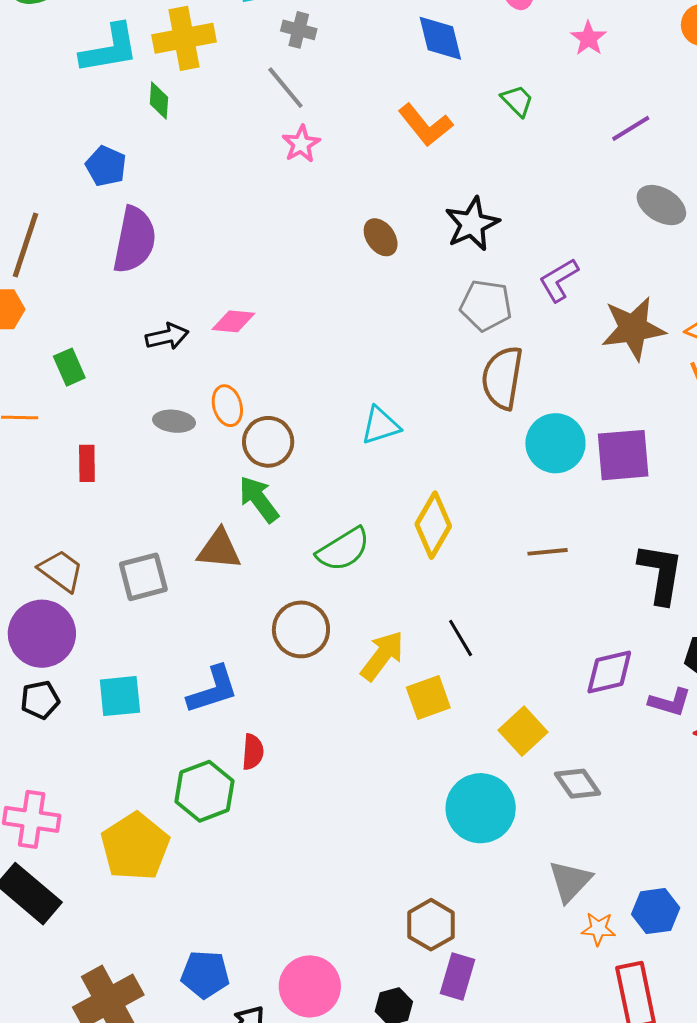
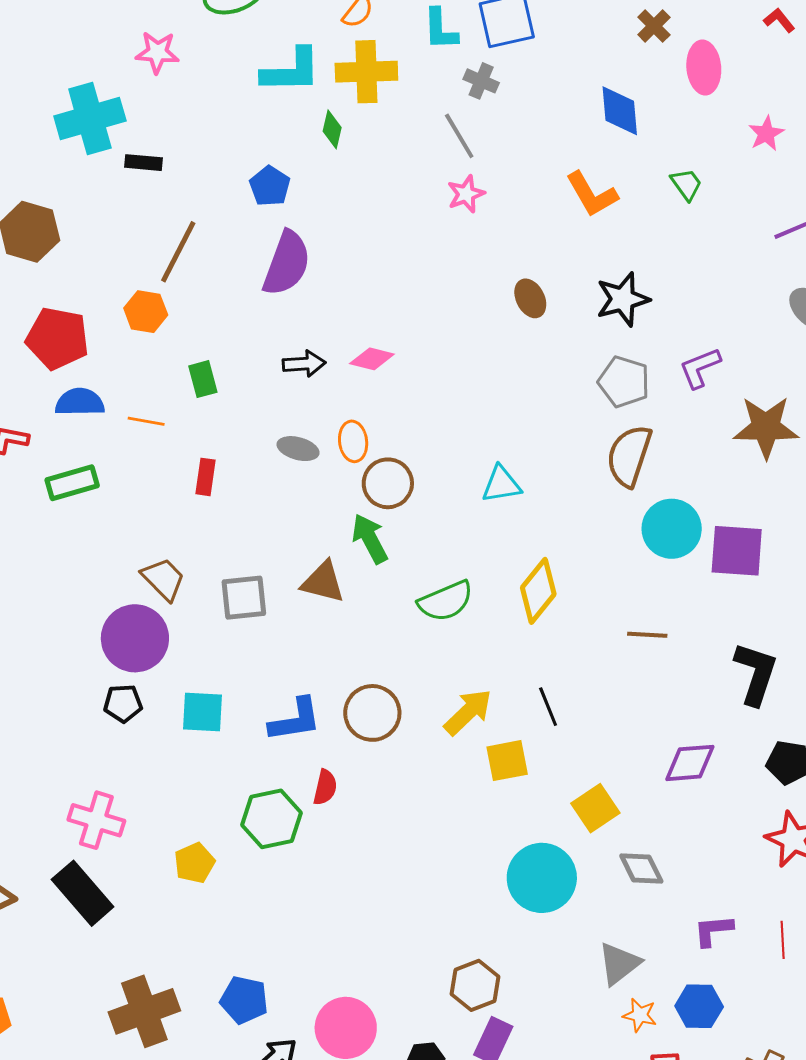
brown circle: (301, 629) -> (372, 713), moved
purple L-shape: (670, 702) -> (713, 930), moved, turned 150
yellow pentagon: (135, 847) -> (194, 863), size x0.6

